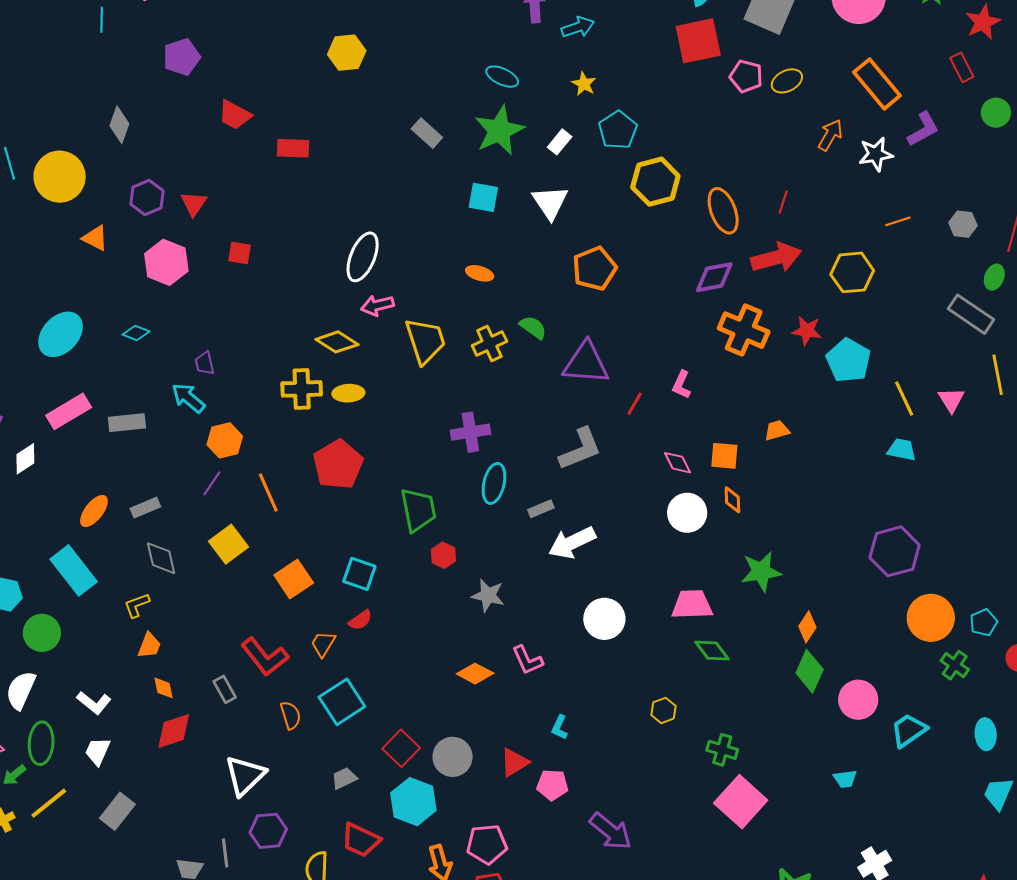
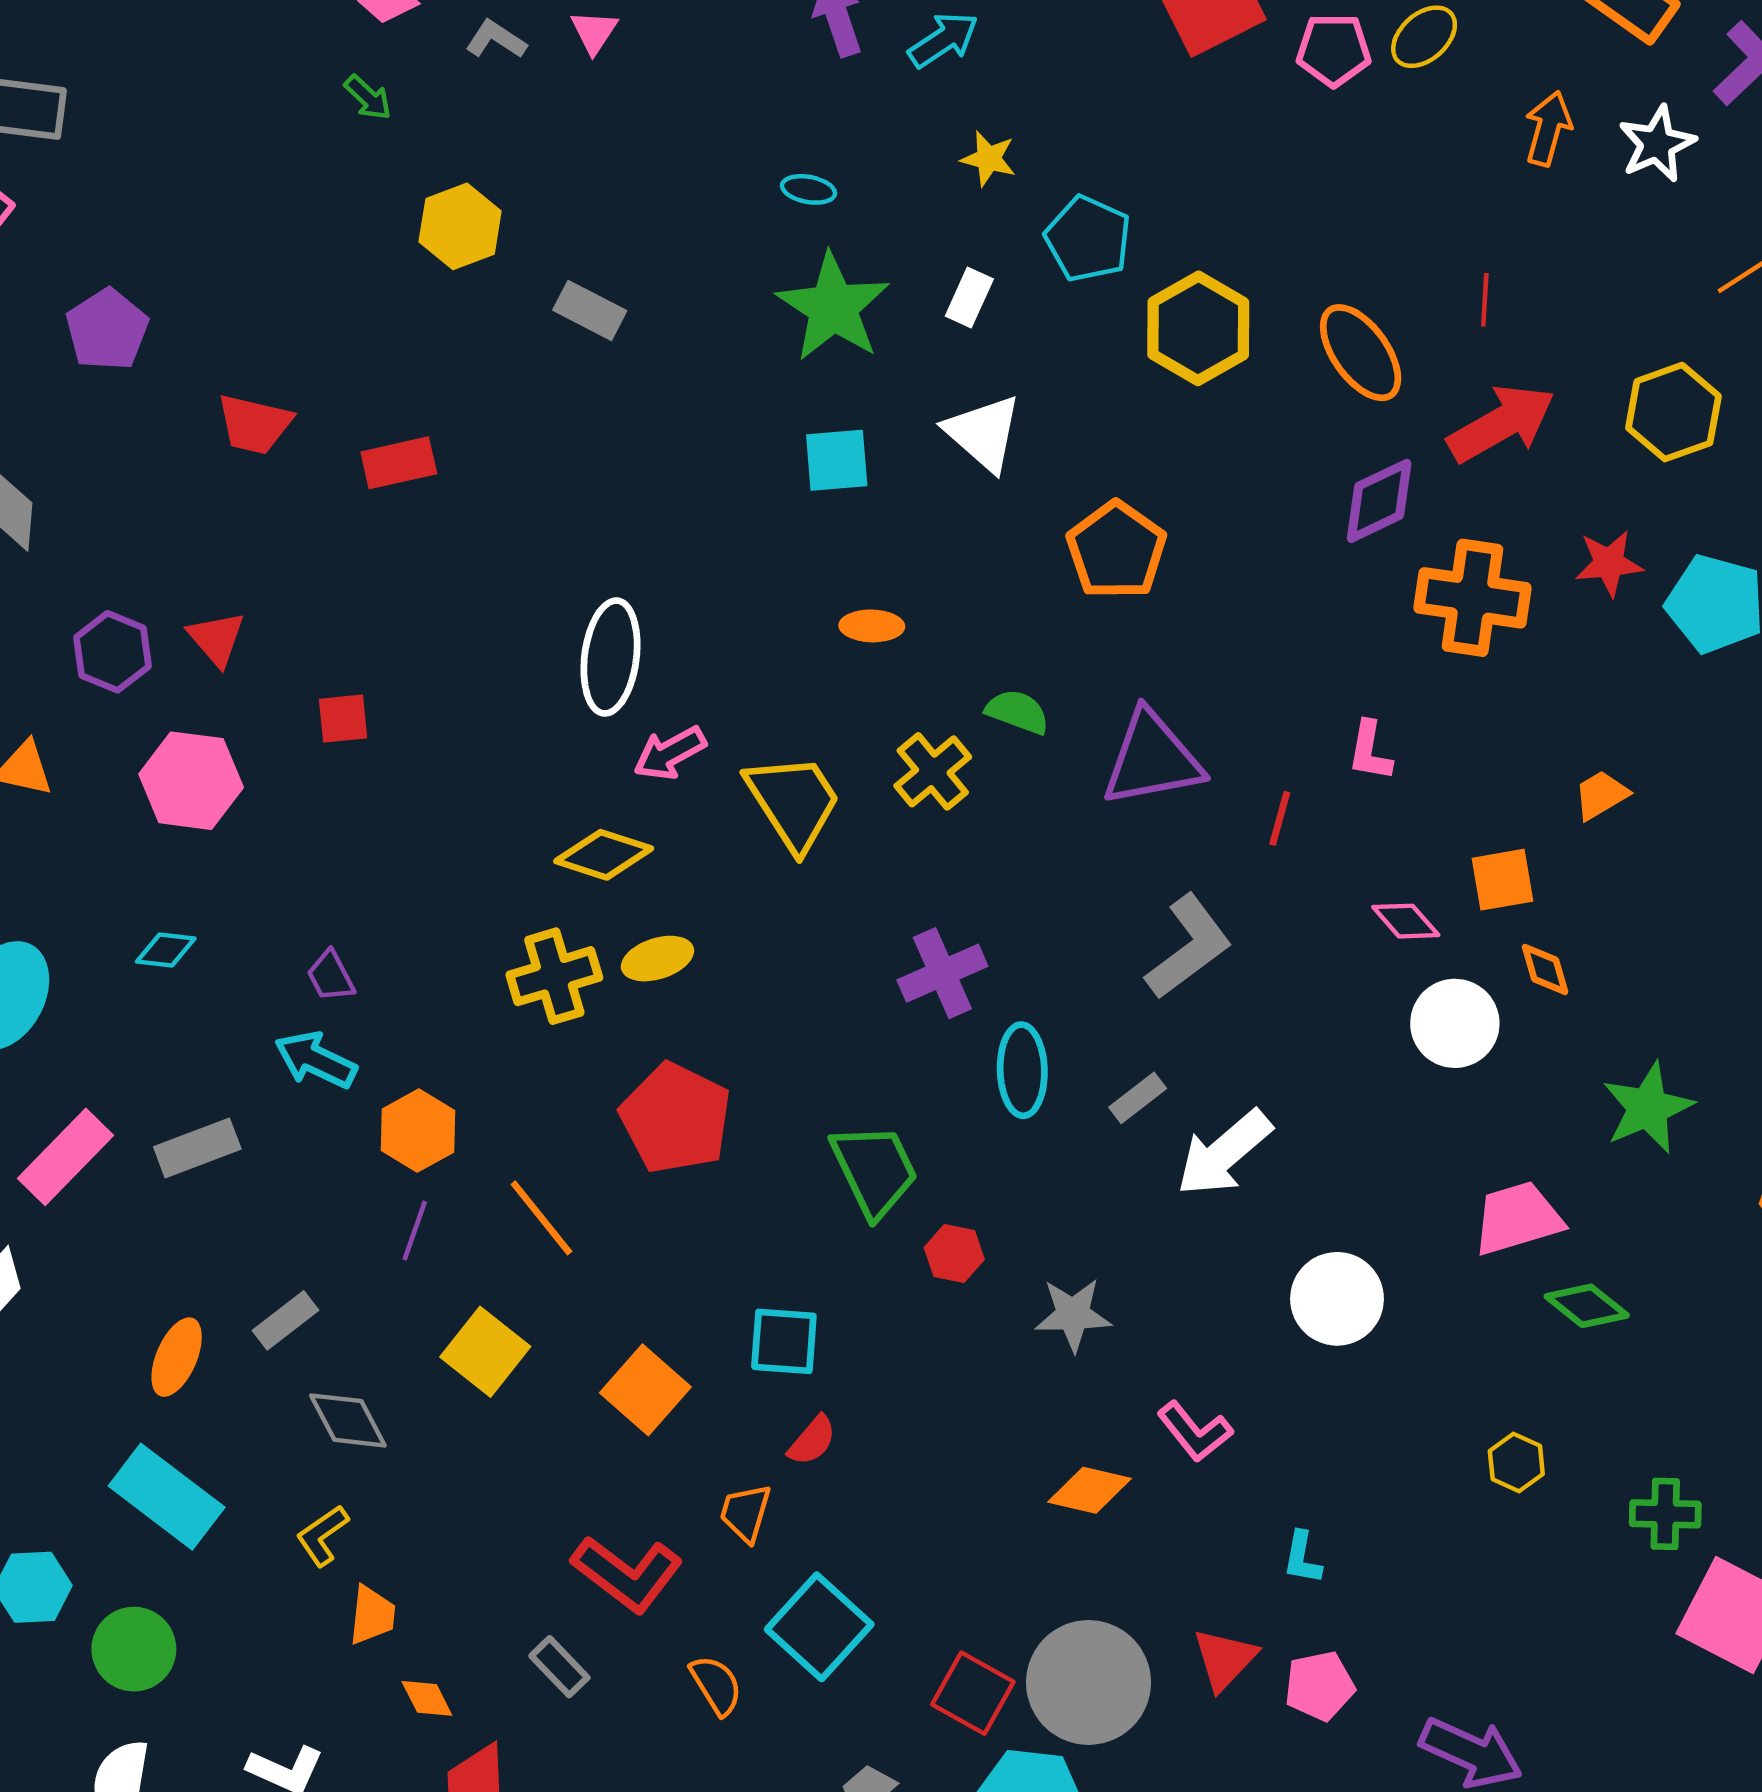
cyan ellipse: (502, 77) -> (808, 189), size x0.7
gray rectangle: (427, 133) -> (590, 310), moved
gray circle: (453, 757) -> (1089, 1682), size x1.4

